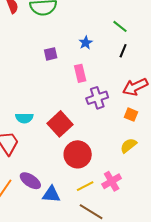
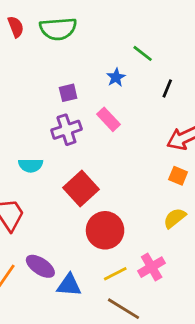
green line: (120, 26) -> (143, 53), moved
pink rectangle: (80, 73) -> (108, 119), turned -30
purple cross: (97, 98) -> (66, 130), moved
cyan semicircle: (24, 118) -> (31, 165), moved

